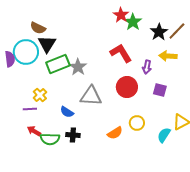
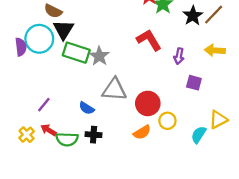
yellow arrow: (168, 56) -> (215, 50), moved
green rectangle: (58, 64) -> (76, 53), turned 40
red circle: (127, 87) -> (148, 103), moved
yellow cross: (40, 95) -> (27, 135), moved
purple line: (30, 109) -> (44, 105), turned -48

